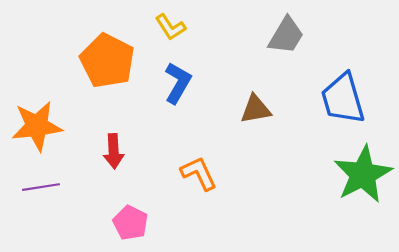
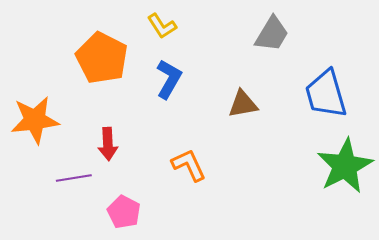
purple line: (41, 187) -> (74, 178), moved

